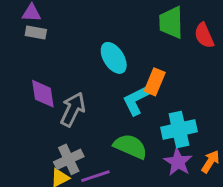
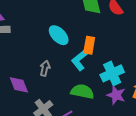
purple diamond: (43, 94) -> (19, 85), moved
gray arrow: (73, 109) -> (45, 68), moved, size x0.7

